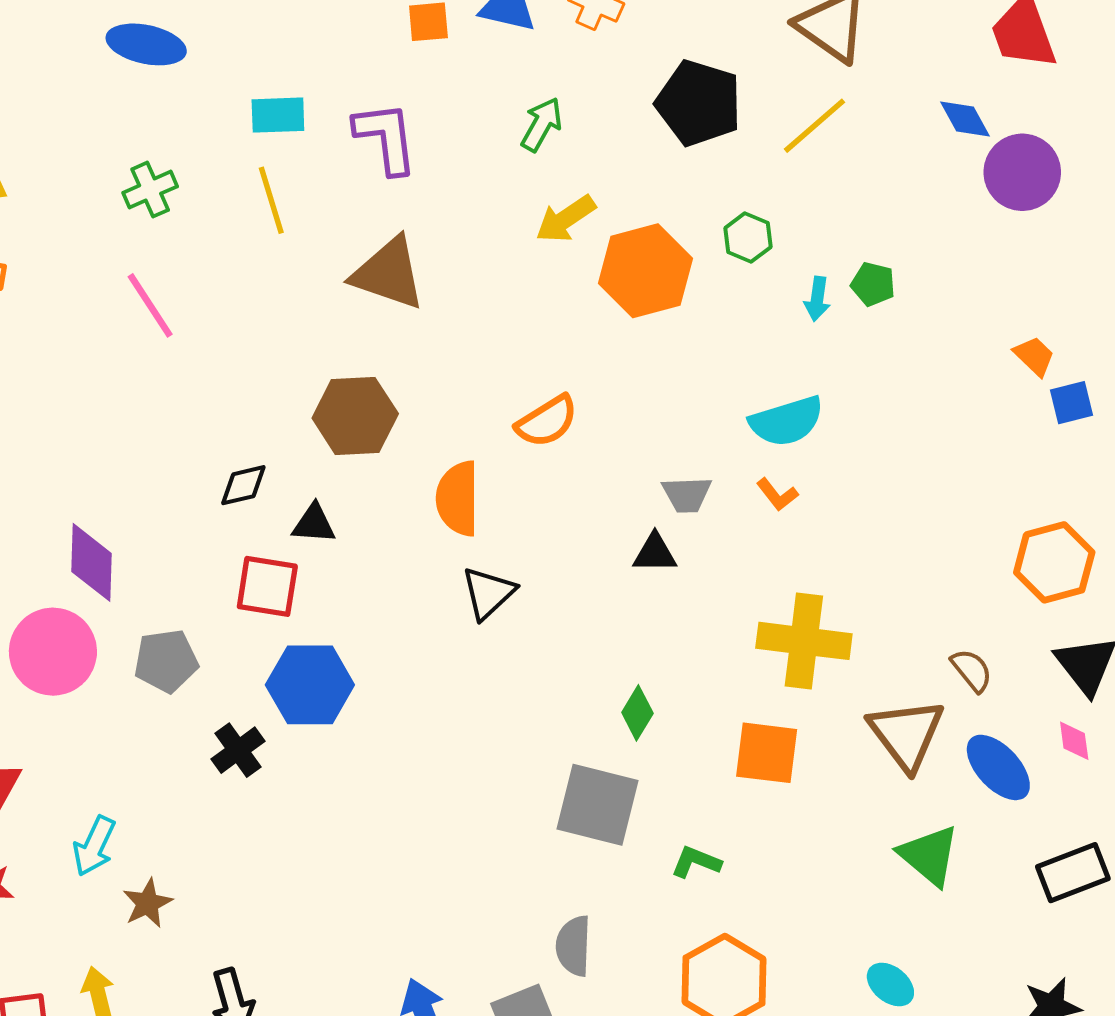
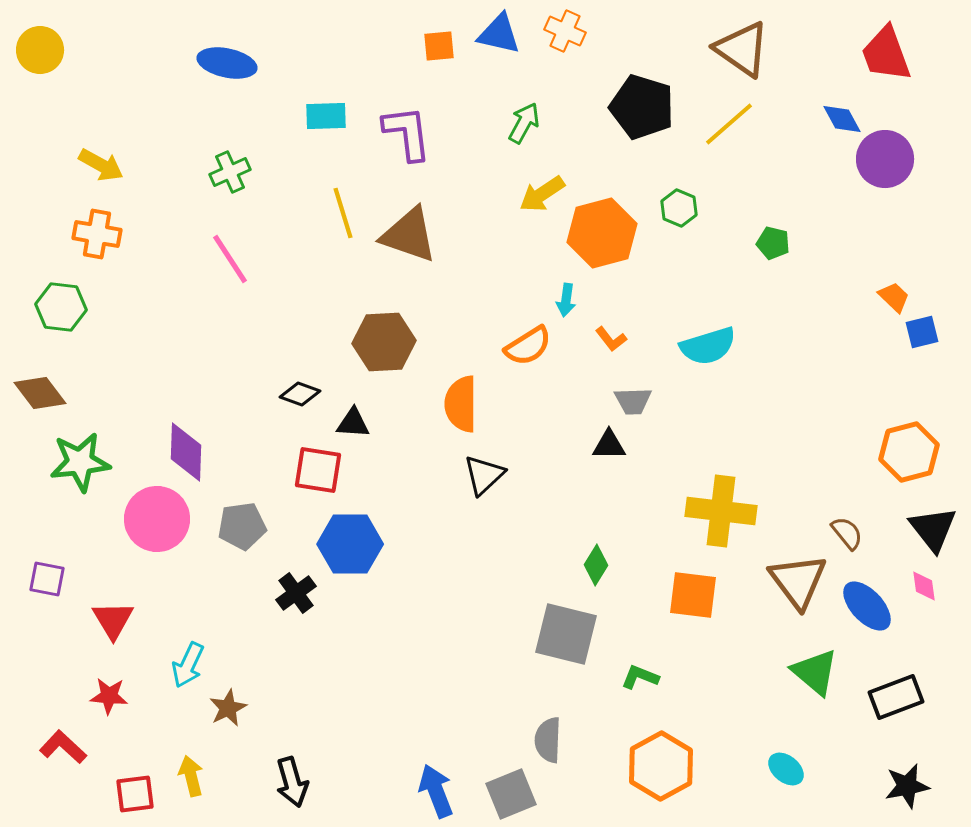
yellow line: (271, 200) -> (343, 213), moved
cyan arrow: (817, 299) -> (566, 300), moved
black diamond: (243, 485) -> (300, 394), turned 33
orange L-shape: (777, 494) -> (611, 339), moved
black rectangle: (1073, 873) -> (896, 697), moved

